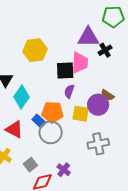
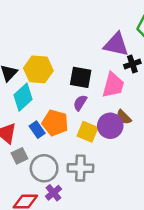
yellow hexagon: (35, 50) -> (38, 69), moved
pink trapezoid: (80, 63) -> (113, 85), moved
gray circle: (51, 132) -> (44, 168), moved
gray cross: (98, 144) -> (80, 168), moved
gray square: (30, 165) -> (20, 156), moved

